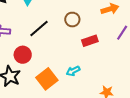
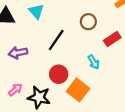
red circle: (23, 55) -> (59, 74), moved
cyan arrow: (73, 71) -> (94, 62), moved, turned -80

